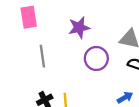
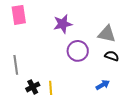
gray line: (42, 56) -> (16, 65), moved

